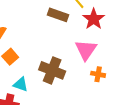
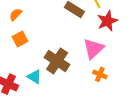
cyan triangle: (21, 84) -> (34, 77), moved

